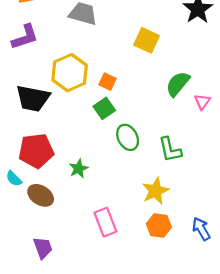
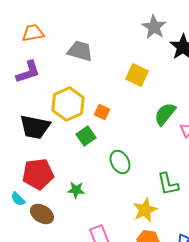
green square: (104, 108) -> (86, 136), moved
green L-shape: (170, 150) -> (168, 184), moved
green star: (79, 169) -> (76, 190), turned 30

